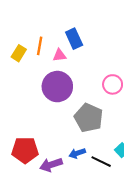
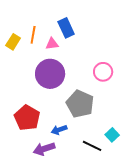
red pentagon: (25, 150) -> (27, 118), moved, turned 30
blue arrow: (77, 153) -> (59, 130), moved

